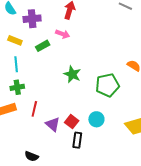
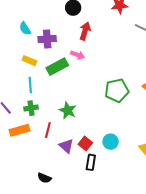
green rectangle: (43, 46) -> (57, 67), size x1.5
green star: (72, 74) -> (68, 110), moved
green pentagon: (107, 85) -> (117, 90), moved

